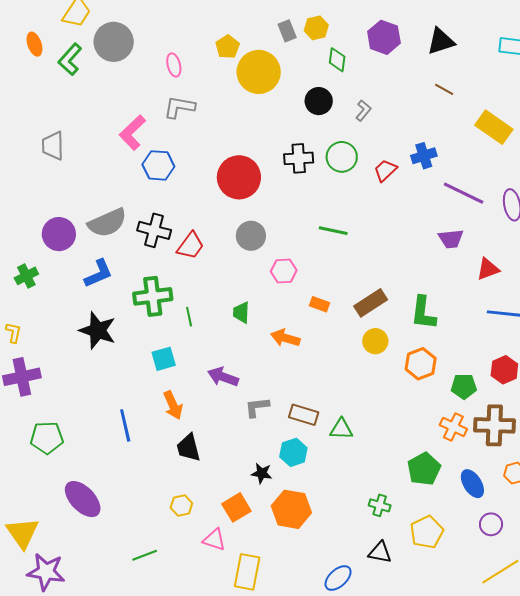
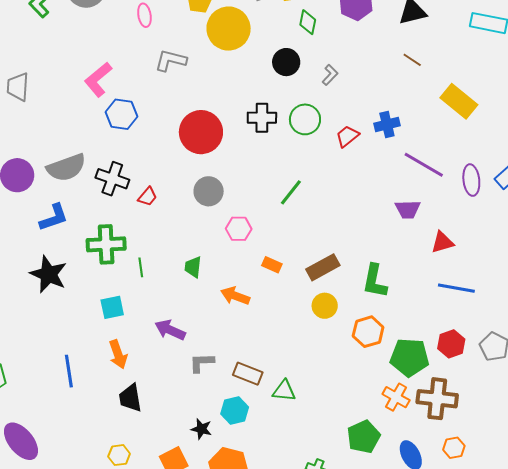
gray L-shape: (179, 107) -> (171, 60), moved
green line: (333, 231) -> (291, 192), turned -68
red trapezoid: (191, 246) -> (148, 197), size x0.7
green pentagon: (464, 386) -> (410, 357), size x1.5

